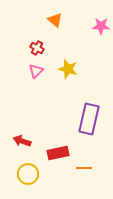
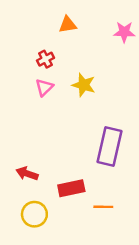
orange triangle: (55, 20) -> (68, 25), turned -49
red cross: (37, 48) -> (45, 59), turned 32

